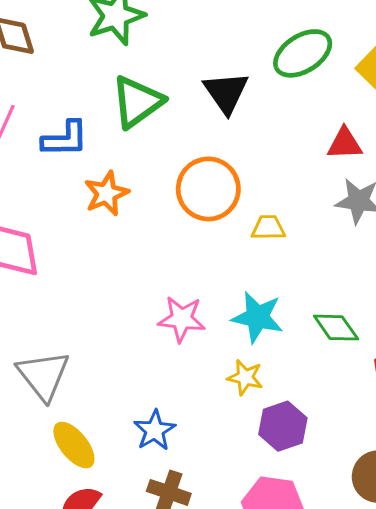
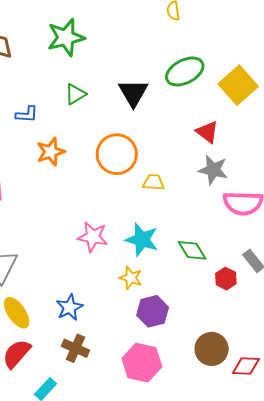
green triangle: (137, 102) -> (75, 94), size x0.6
blue L-shape: (65, 139) -> (27, 114), size x0.7
red triangle: (345, 144) -> (207, 132), turned 35

